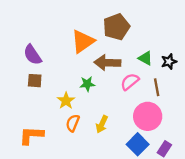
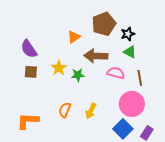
orange triangle: (83, 41) -> (74, 37), size x0.6
black star: (169, 62) -> (128, 34), moved
pink semicircle: (130, 82) -> (116, 73), turned 54
yellow star: (66, 101) -> (59, 68), moved

